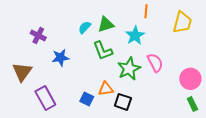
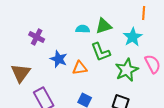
cyan semicircle: (85, 27) -> (83, 29), turned 48
blue star: (60, 58) -> (59, 59), turned 30
orange triangle: (106, 89) -> (80, 68), moved

